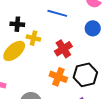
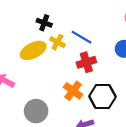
blue line: (57, 13) -> (82, 37), moved

